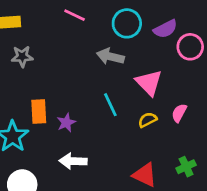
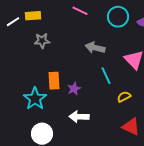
gray arrow: (110, 56) -> (95, 48), moved
yellow semicircle: (148, 120) -> (124, 97), moved

